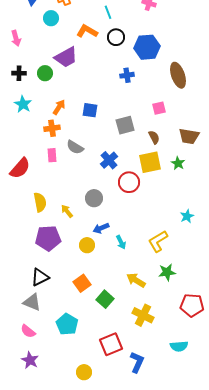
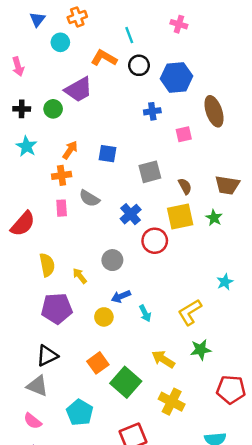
pink square: (159, 108) -> (184, 134), moved
green square: (105, 299) -> (126, 382), size x1.4

